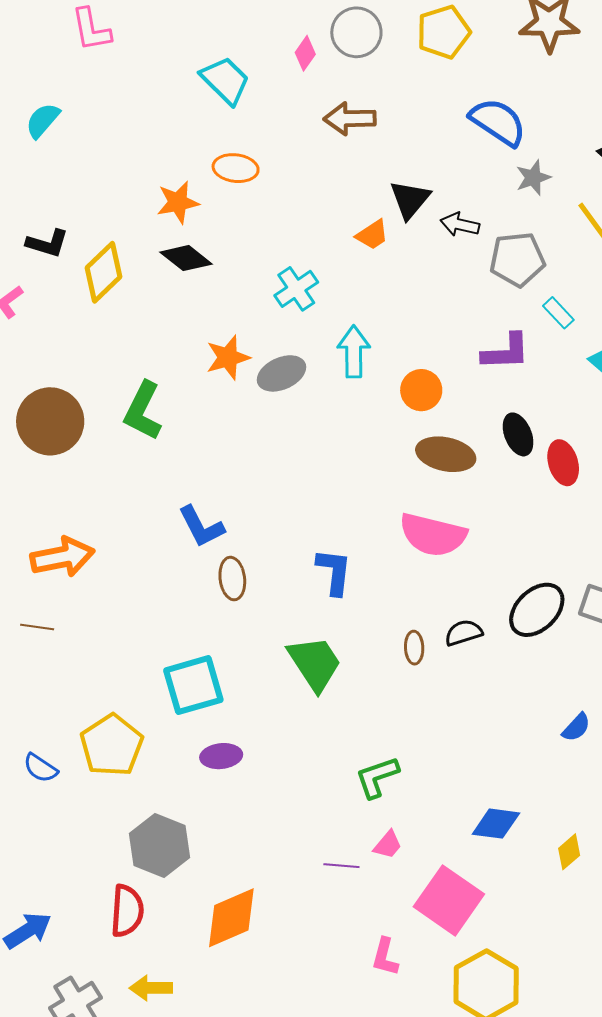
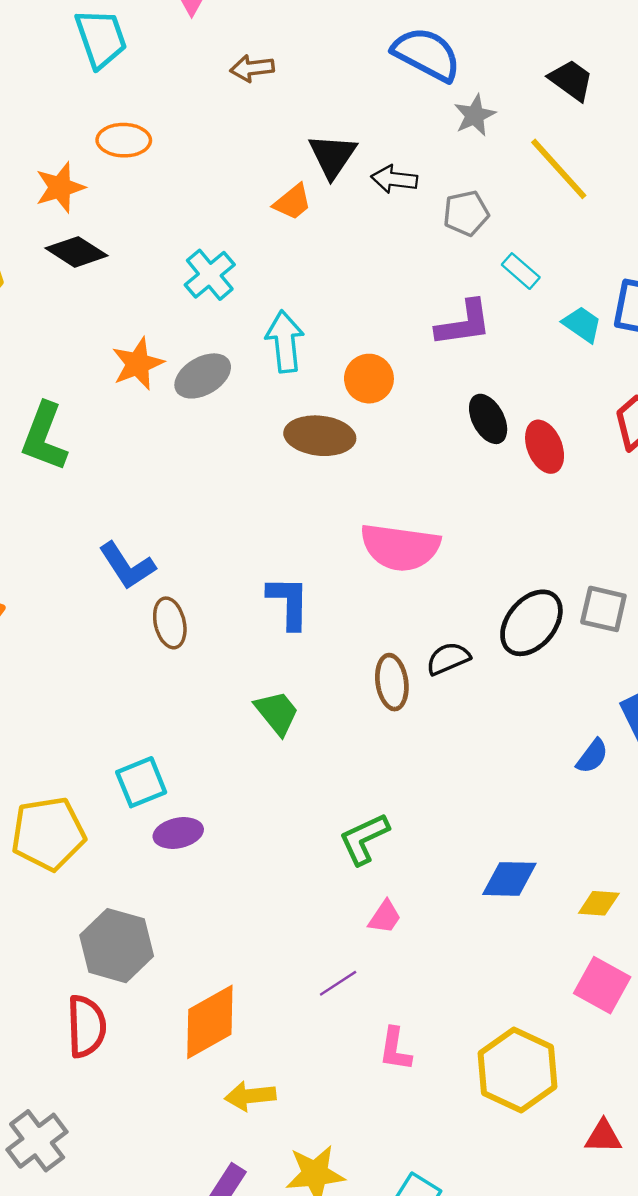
cyan trapezoid: (225, 80) -> (101, 38), turned 32
brown arrow: (350, 119) -> (252, 68), size x0.7
gray pentagon: (517, 259) -> (466, 213), size x0.7
brown ellipse: (446, 454) -> (320, 436), moved
brown ellipse: (414, 648) -> (392, 682), size x1.4
green trapezoid: (315, 663) -> (277, 713), size x0.7
cyan square: (193, 685) -> (141, 782), moved, size x0.7
yellow pentagon: (112, 745) -> (48, 834), turned 30
yellow diamond: (569, 852) -> (599, 903), turned 51
purple line: (341, 866) -> (338, 983), moved, turned -32
pink square: (449, 900) -> (602, 985), moved, size x0.7
yellow arrow: (151, 988) -> (250, 1096), moved

